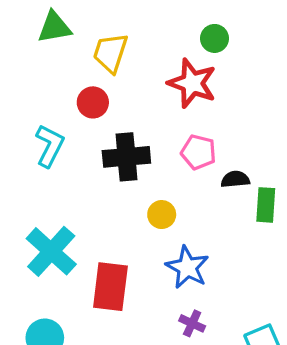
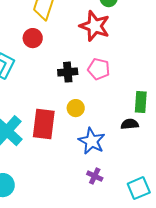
black cross: (126, 157) -> (68, 72), moved, size x0.7
black semicircle: (235, 179) -> (130, 124), moved
red rectangle: (110, 287) -> (44, 124), moved

